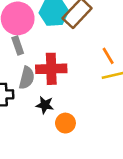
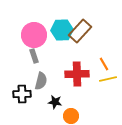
red cross: (51, 69) -> (77, 74), moved

